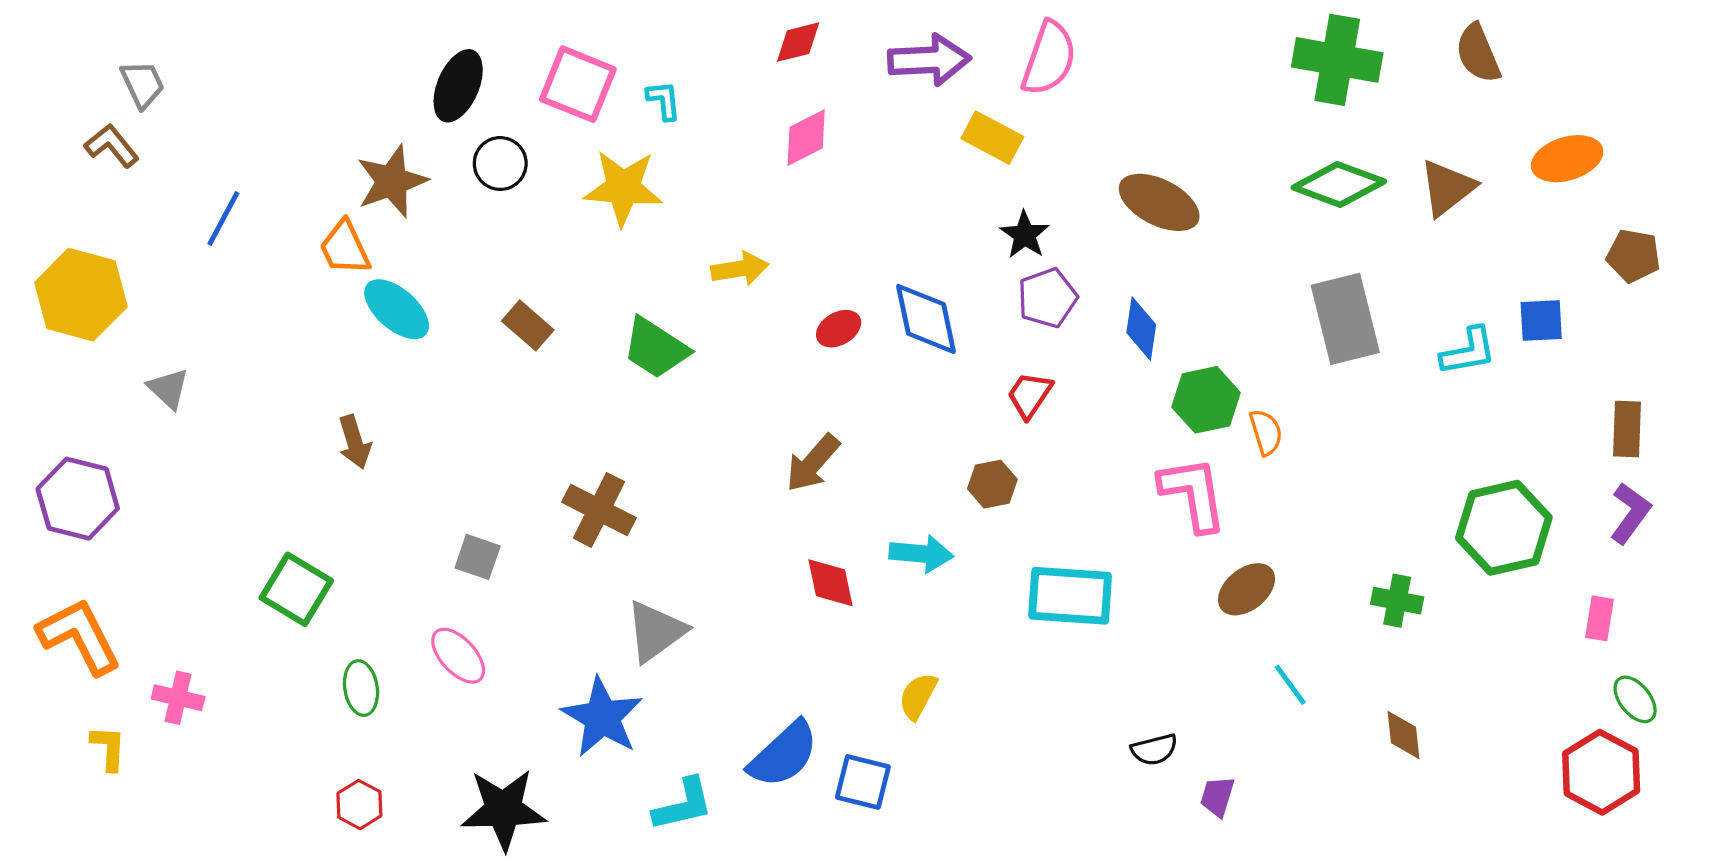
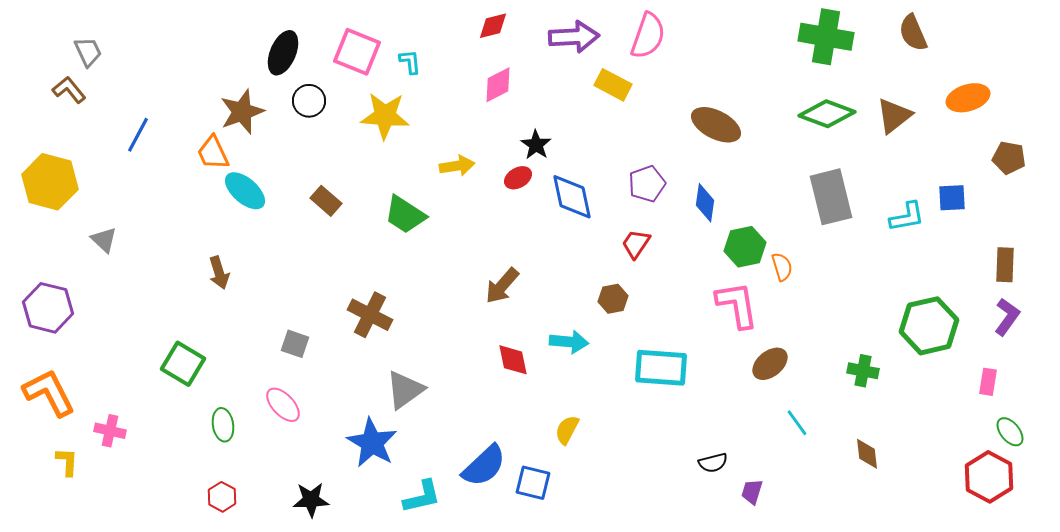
black star: (1025, 235) -> (536, 145), moved
red ellipse: (839, 329) -> (518, 178), moved
black star: (503, 809) -> (311, 500), size x0.7

